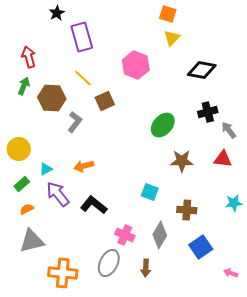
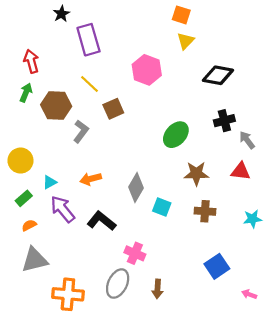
brown cross: (187, 210) -> (205, 211), moved
gray diamond: (160, 235) -> (136, 188), moved

